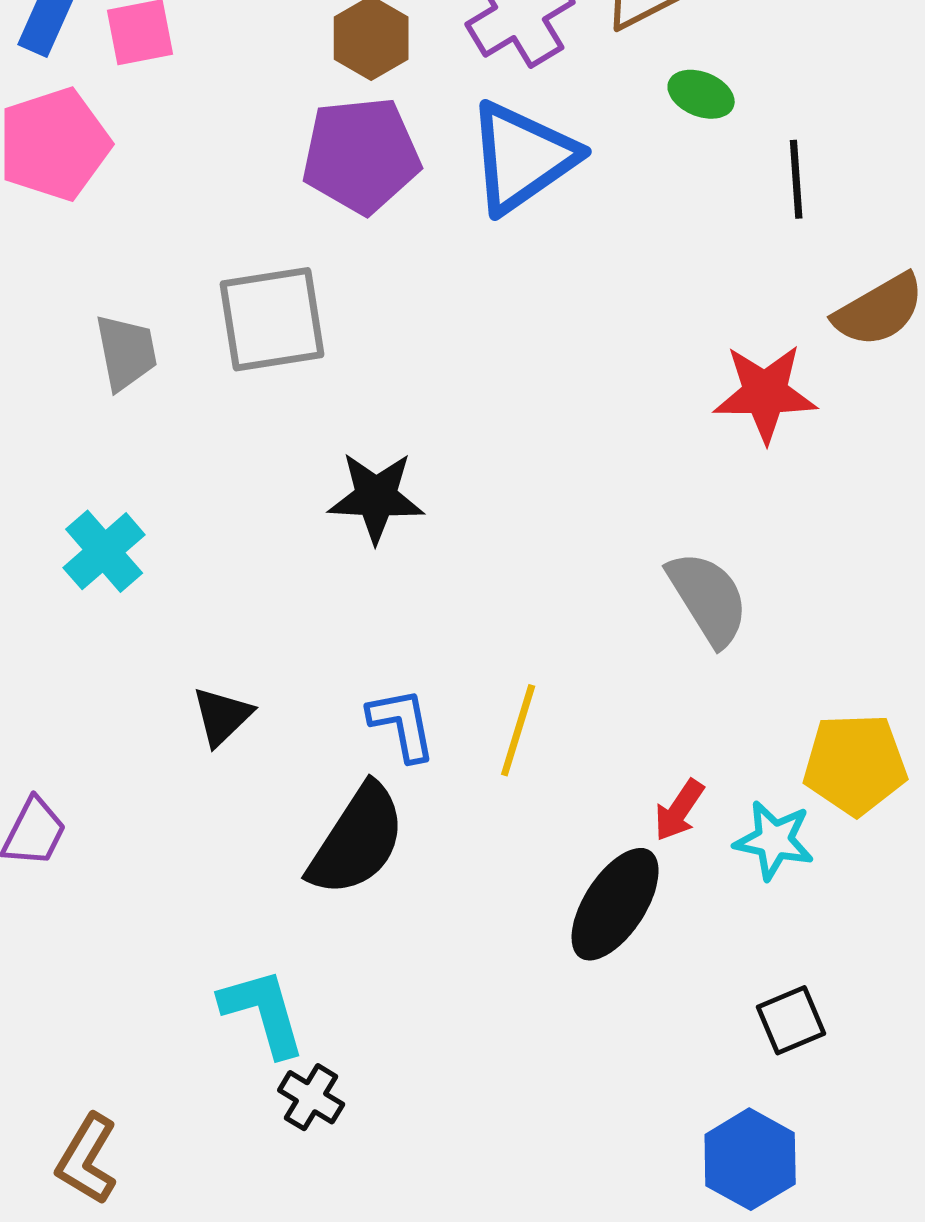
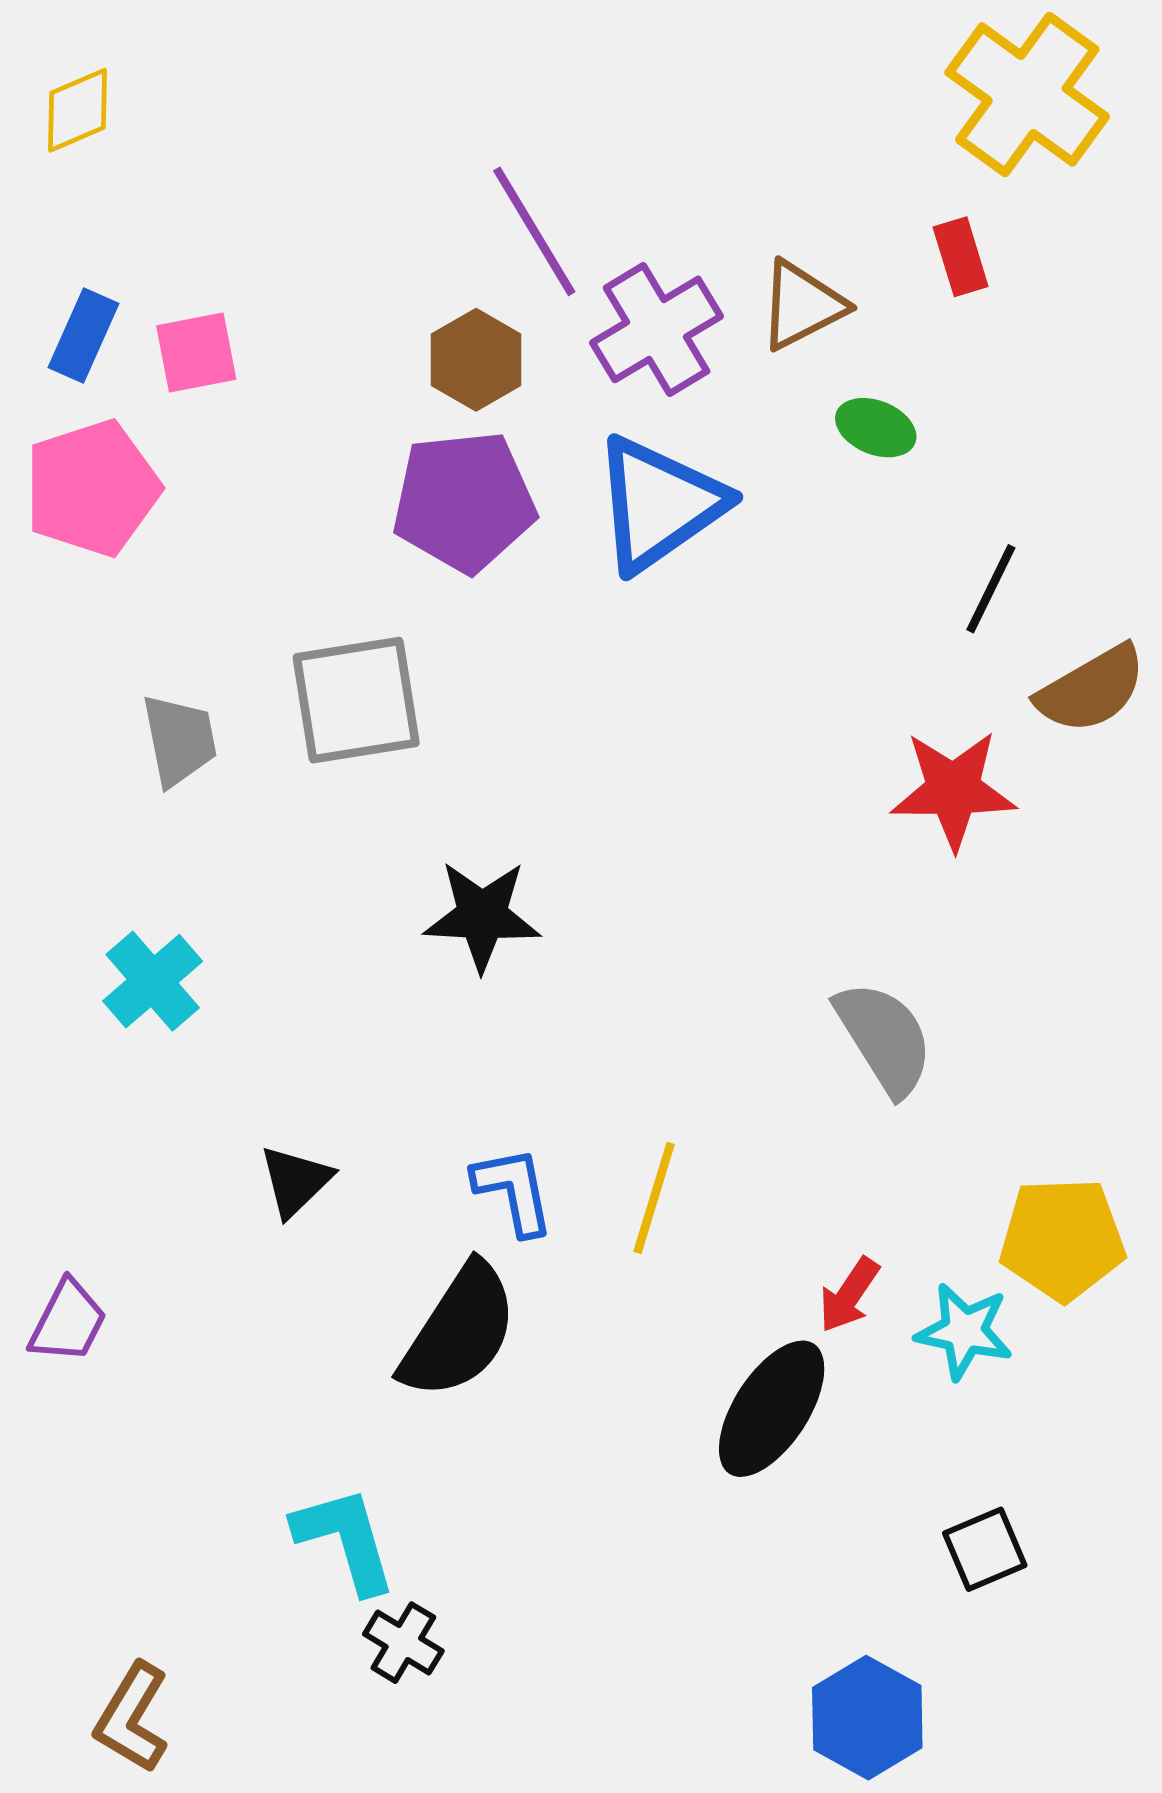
black line: (796, 179) -> (991, 589), moved, turned 30
blue hexagon: (750, 1159) -> (867, 1718), moved

